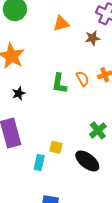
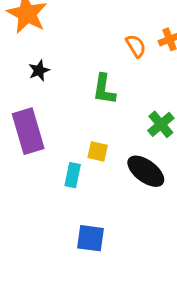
green L-shape: (59, 83) -> (104, 89), moved

